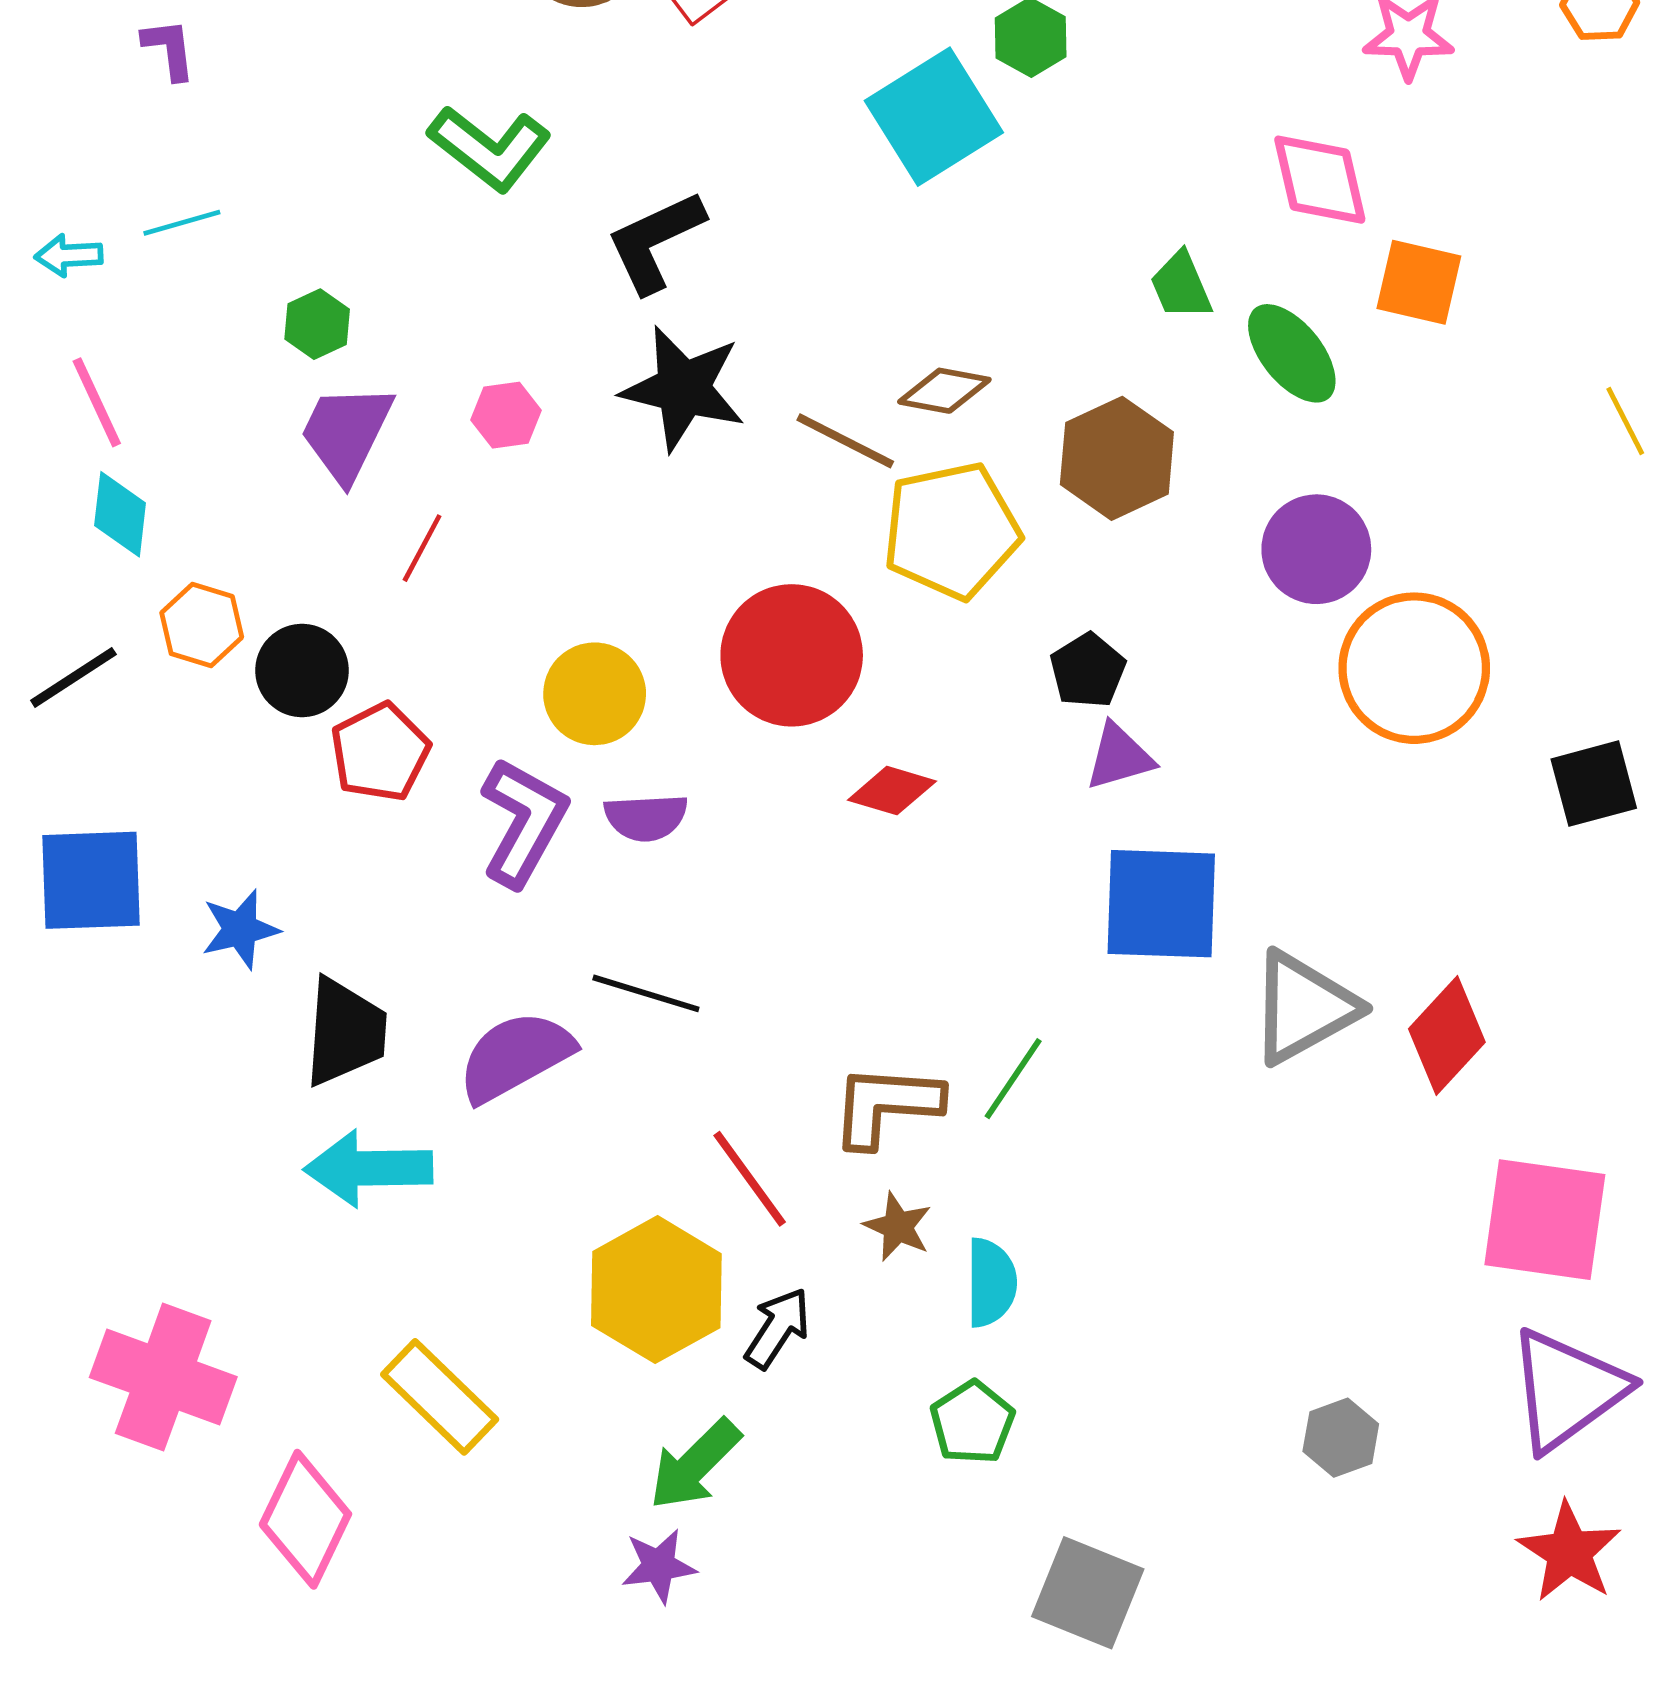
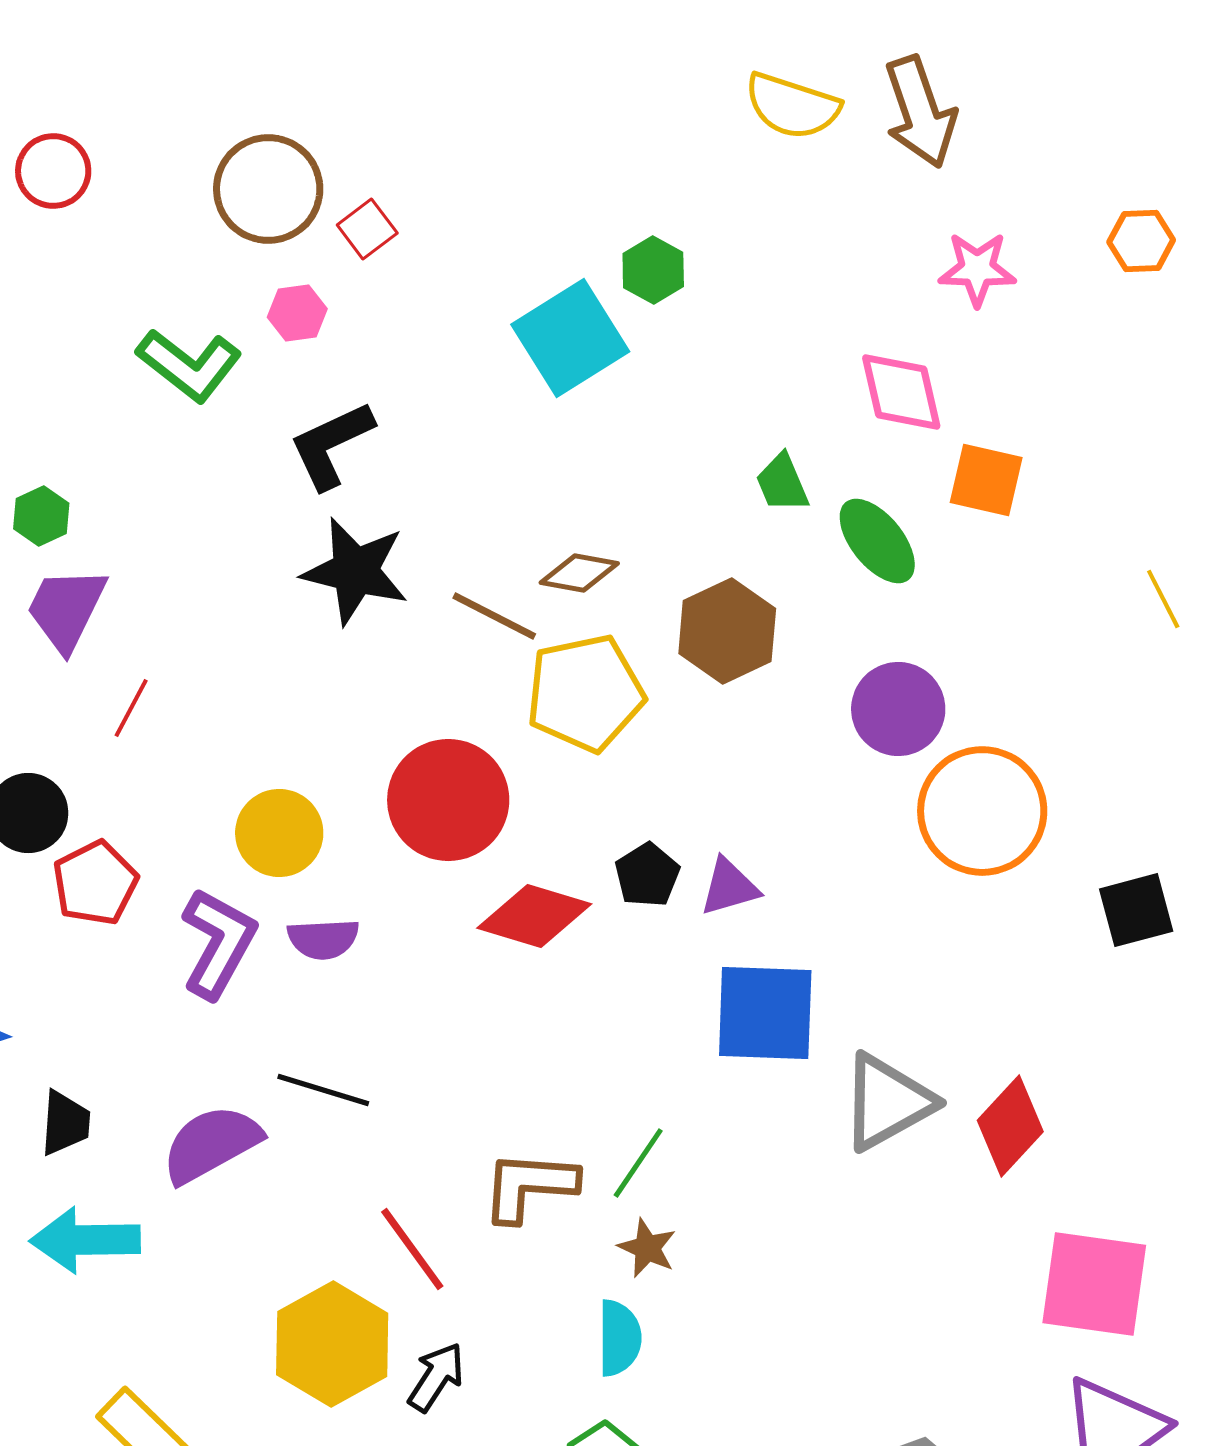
pink hexagon: (506, 415) -> (297, 313), moved
black pentagon: (1088, 670) -> (647, 875), moved
red diamond: (892, 791) -> (534, 916), size x1.5
black trapezoid: (345, 1032) -> (65, 1123), size x0.7
brown star: (898, 1227) -> (647, 1248), moved

